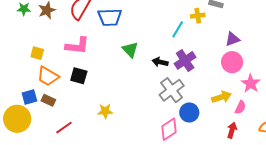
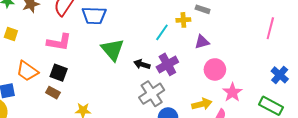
purple triangle: (232, 39) -> (202, 42), moved
green triangle: (130, 50) -> (113, 50), size x1.4
yellow square: (37, 53) -> (11, 34), moved
brown rectangle: (48, 100) -> (53, 93), moved

